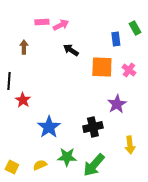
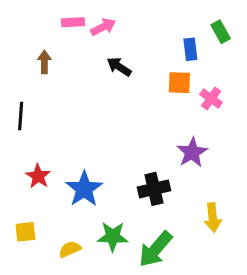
orange square: (102, 67) -> (179, 83), moved, size x0.7
red star: (23, 100) -> (38, 176), moved
yellow square: (12, 167) -> (25, 232), moved, turned -32

